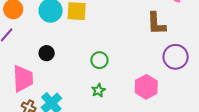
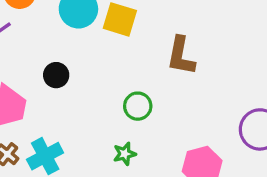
brown L-shape: (156, 24) -> (181, 56), moved

